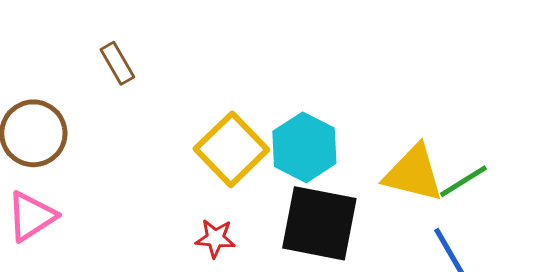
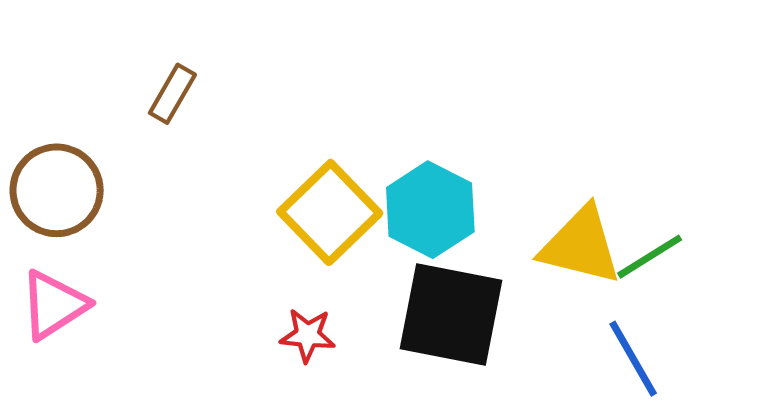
brown rectangle: (117, 63) -> (172, 94), turned 60

